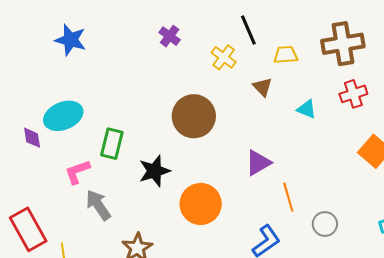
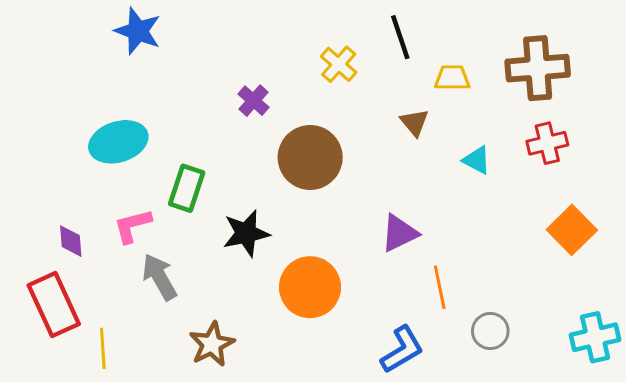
purple cross: (170, 36) -> (254, 101), moved
yellow cross: (224, 57) -> (339, 64), moved
purple diamond: (32, 138) -> (71, 241), moved

